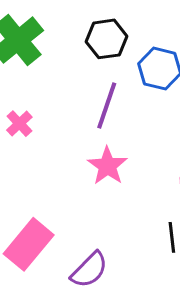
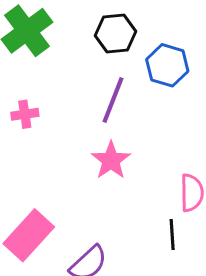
pink cross: (19, 124) -> (25, 114), turned 32

